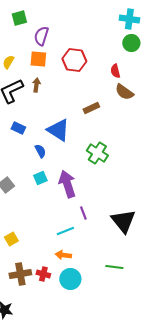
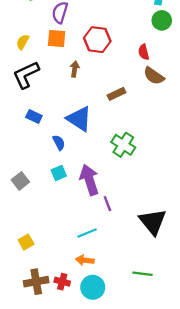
brown arrow: (36, 85) -> (75, 69), moved
purple line: (83, 213) -> (107, 204), moved

